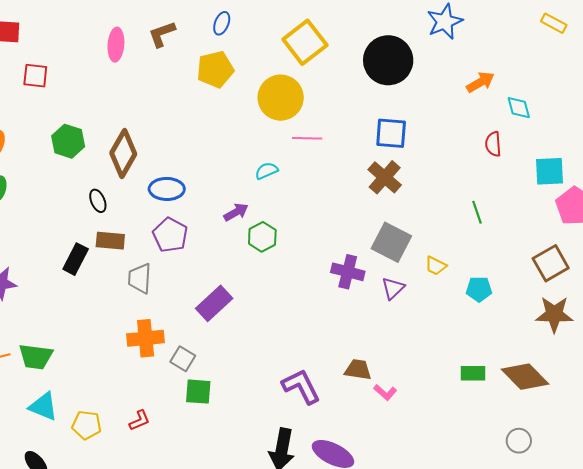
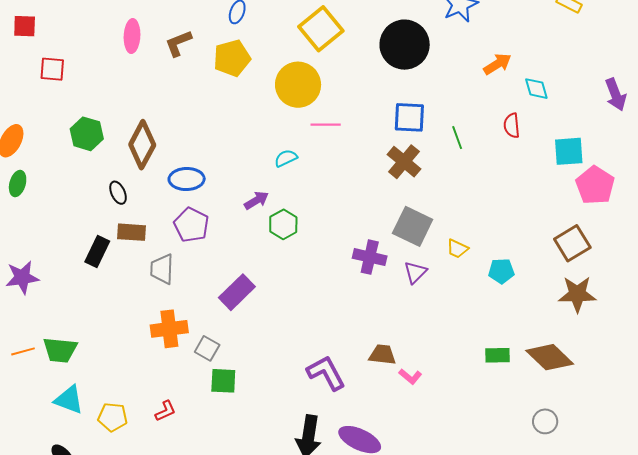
brown L-shape: (162, 34) -> (178, 43), moved
green line: (477, 212) -> (457, 138), moved

